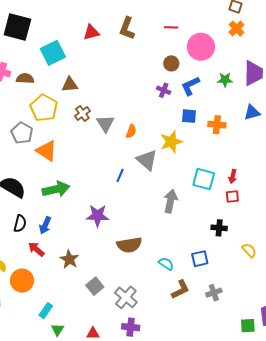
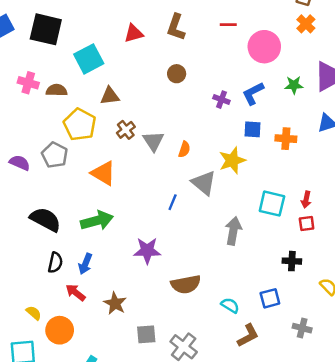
brown circle: (171, 63) -> (177, 74), moved
orange triangle: (47, 151) -> (103, 173), moved
gray square: (95, 286) -> (146, 334), turned 36
gray cross: (214, 293) -> (302, 328), moved, turned 35

